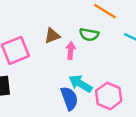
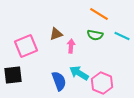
green semicircle: (89, 34) -> (95, 35), moved
blue semicircle: (69, 98) -> (59, 81), moved

